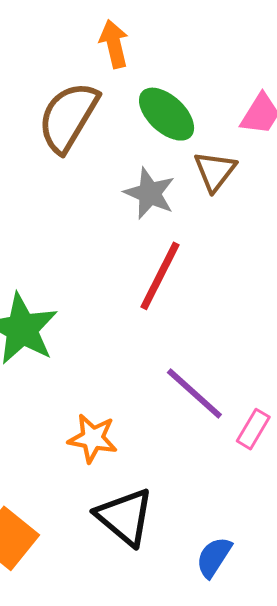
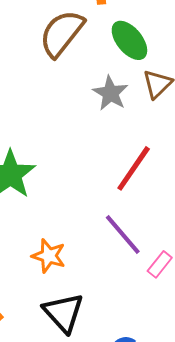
red line: (160, 276) -> (134, 168), moved

